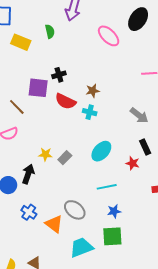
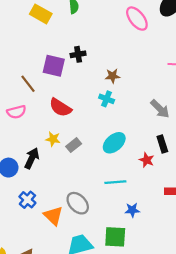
red semicircle: (66, 101) -> (60, 108), moved
blue star: (114, 211) -> (132, 210), moved

